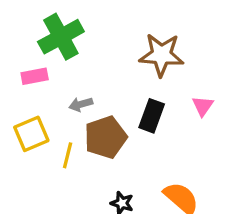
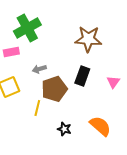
pink triangle: (203, 106) -> (113, 82), moved
yellow line: (68, 155) -> (37, 108), moved

